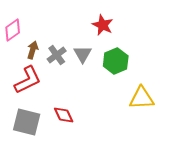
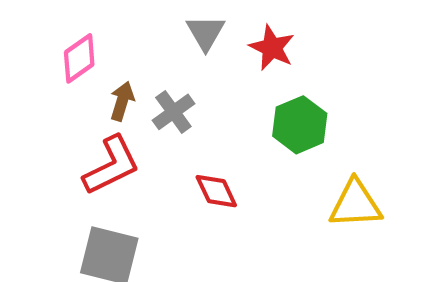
gray triangle: (83, 54) -> (206, 33), moved
red diamond: (64, 115) -> (216, 191), moved

